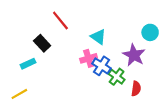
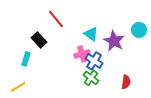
purple star: (134, 55) -> (114, 41), moved
cyan rectangle: (28, 64) -> (26, 59), turned -48
green cross: (117, 77) -> (91, 78), moved

